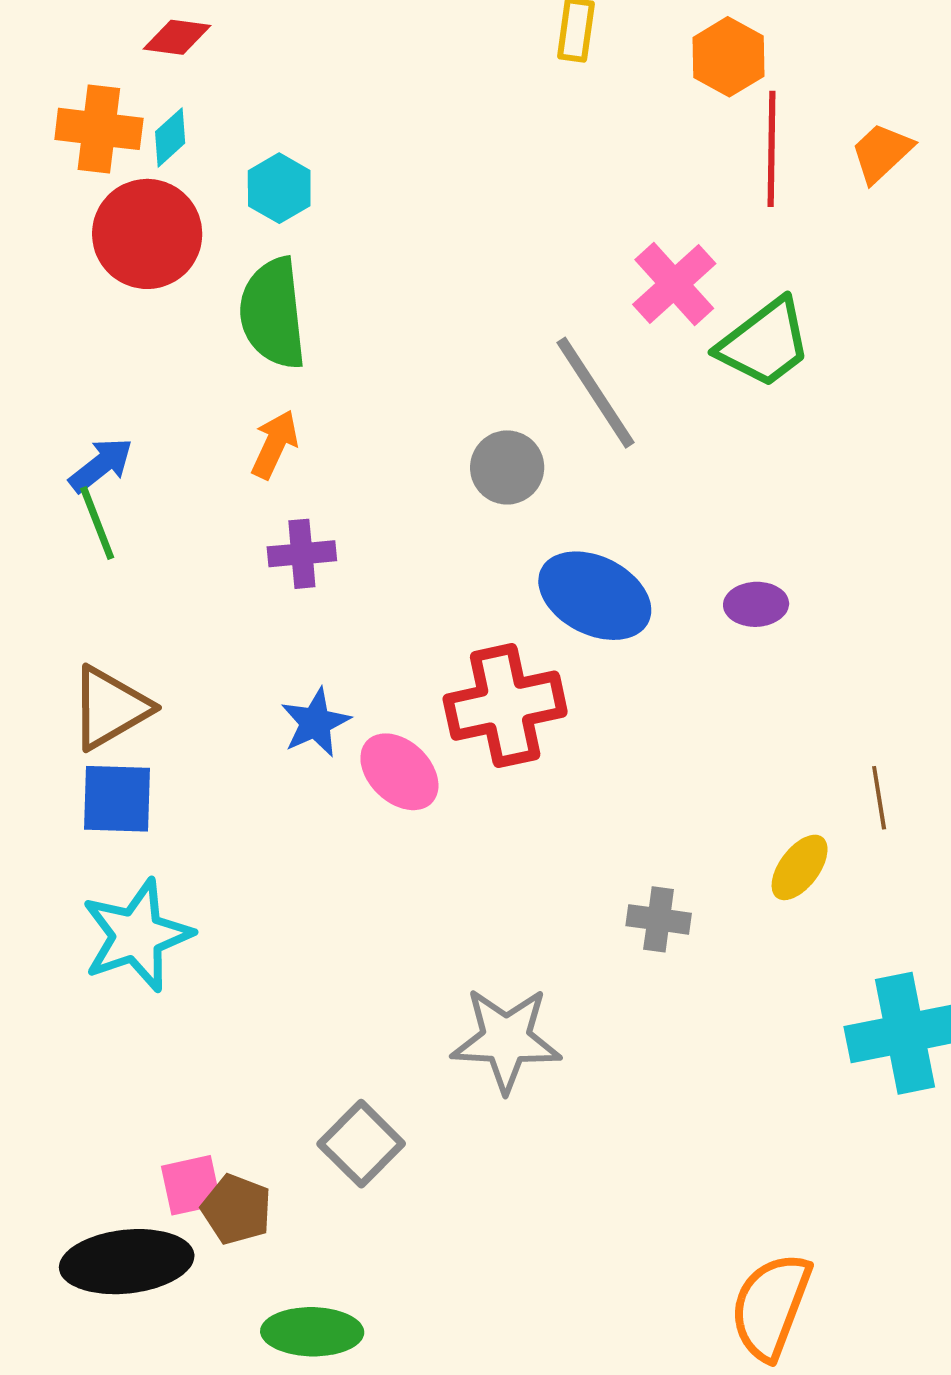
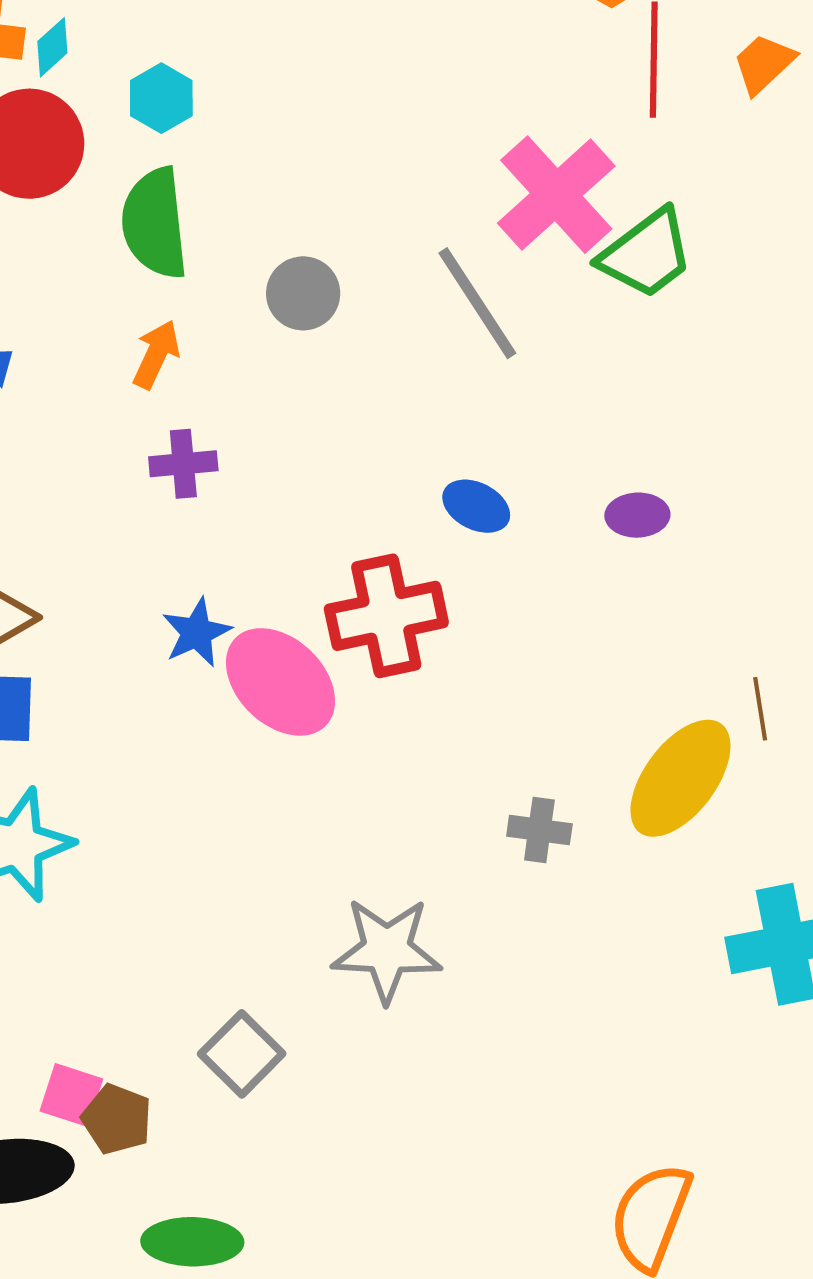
pink cross: (674, 284) -> (556, 195), size x1.4
gray circle: (507, 467) -> (303, 293), moved
blue ellipse: (595, 596) -> (476, 506), size x0.6
pink ellipse: (399, 772) -> (281, 682), size x1.4
yellow ellipse: (800, 867) -> (680, 778), size x1.8
pink square: (191, 1185) -> (71, 1095), turned 30

